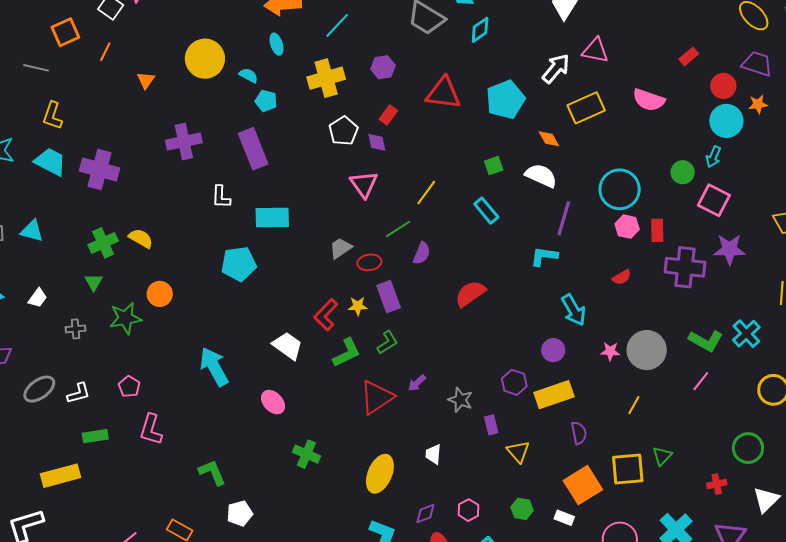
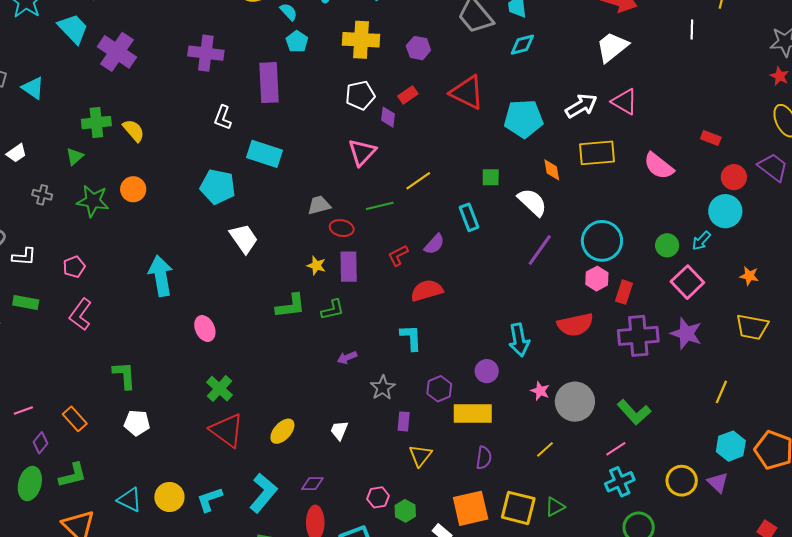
red rectangle: (689, 56) -> (711, 138), turned 42
orange star: (758, 104) -> (749, 276), moved
purple semicircle: (422, 253) -> (434, 244), moved
cyan L-shape: (544, 256) -> (411, 338), moved, turned 60
purple cross: (685, 267) -> (638, 336), turned -30
red semicircle: (622, 277) -> (575, 325), size x1.8
red L-shape: (326, 315) -> (398, 255), moved, size x0.7
cyan cross: (746, 334) -> (620, 482), moved
white trapezoid: (288, 346) -> (244, 239), moved
red triangle: (377, 397) -> (227, 430), moved, turned 51
yellow ellipse: (380, 474) -> (282, 431), size x0.7
pink hexagon: (468, 510) -> (378, 497), moved

